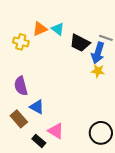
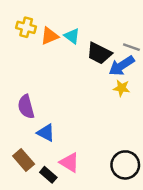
yellow cross: (21, 42) -> (26, 27), moved
blue arrow: (98, 53) -> (122, 66), turned 40
brown rectangle: (19, 119) -> (24, 160), moved

